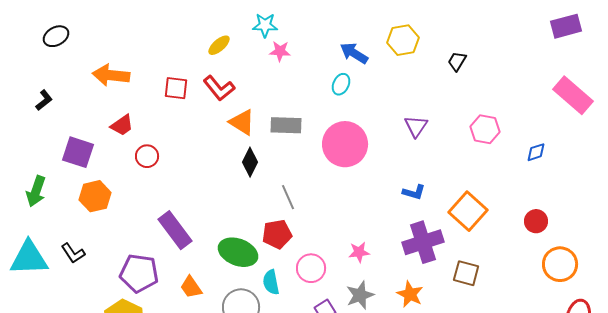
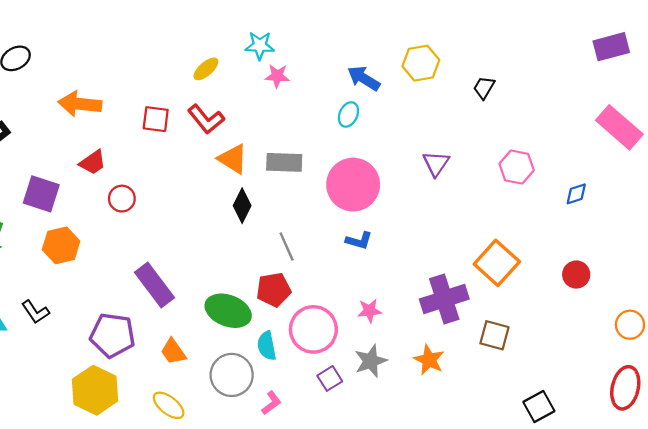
blue L-shape: (414, 192) -> (359, 241), moved
orange circle: (560, 264) -> (630, 325), moved, size x0.7
pink circle: (311, 268) -> (313, 329), size x1.4

